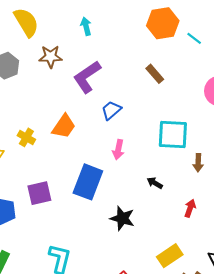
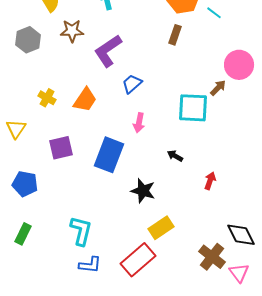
brown rectangle: (155, 74) -> (175, 35), moved, turned 60
yellow cross: (26, 137) -> (47, 98), moved
brown arrow: (198, 163) -> (218, 88), moved, turned -138
purple square: (39, 193) -> (61, 148), moved
yellow rectangle: (170, 256) -> (161, 228), moved

